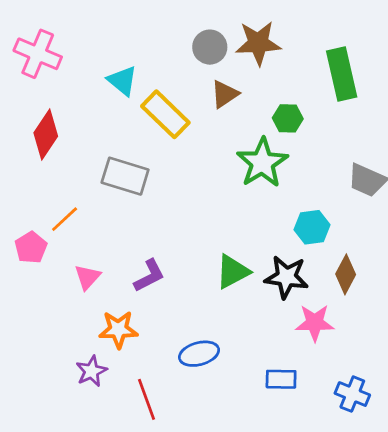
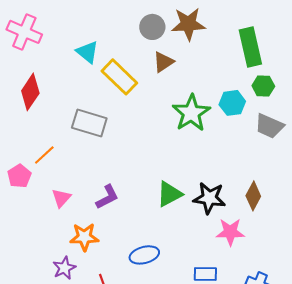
green hexagon: (288, 118) -> (263, 86), moved
cyan hexagon: (312, 227) -> (232, 103), moved

